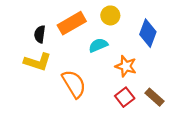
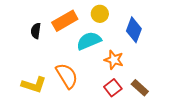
cyan semicircle: (98, 45) -> (89, 41), size x1.4
yellow L-shape: (38, 62) -> (34, 85), moved

